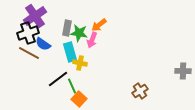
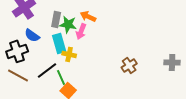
orange arrow: (99, 25) -> (88, 16), turned 63
black cross: (28, 33) -> (17, 51), moved
brown line: (29, 53) -> (18, 75), moved
brown cross: (140, 91) -> (129, 65), moved

